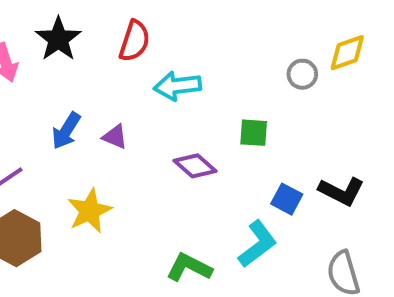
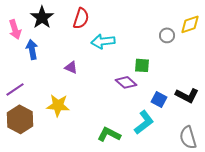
blue arrow: (66, 131) -> (32, 49), moved, turned 138
purple diamond: (195, 166) -> (126, 82), moved
yellow star: (90, 211) -> (58, 105), turned 30

